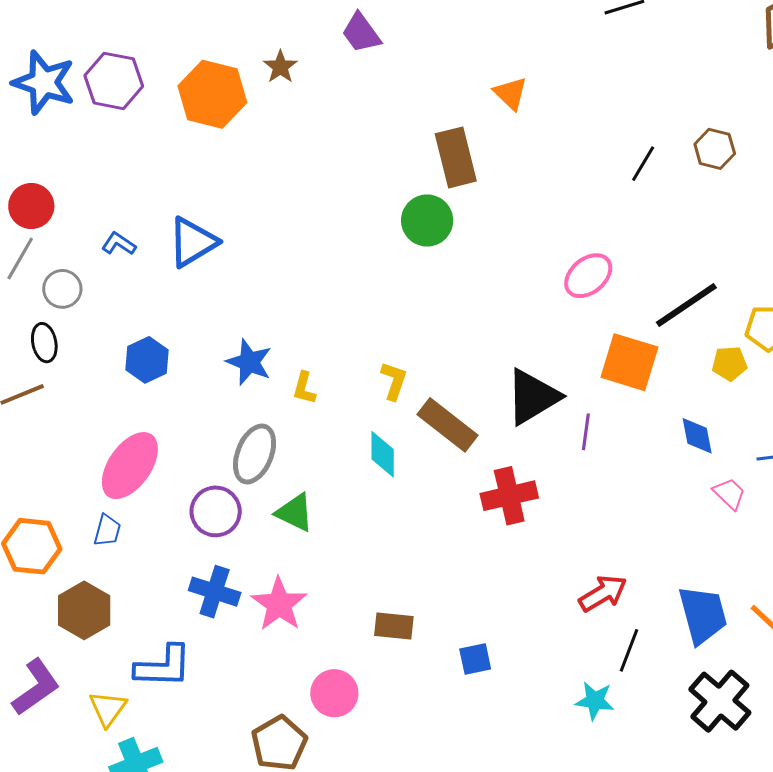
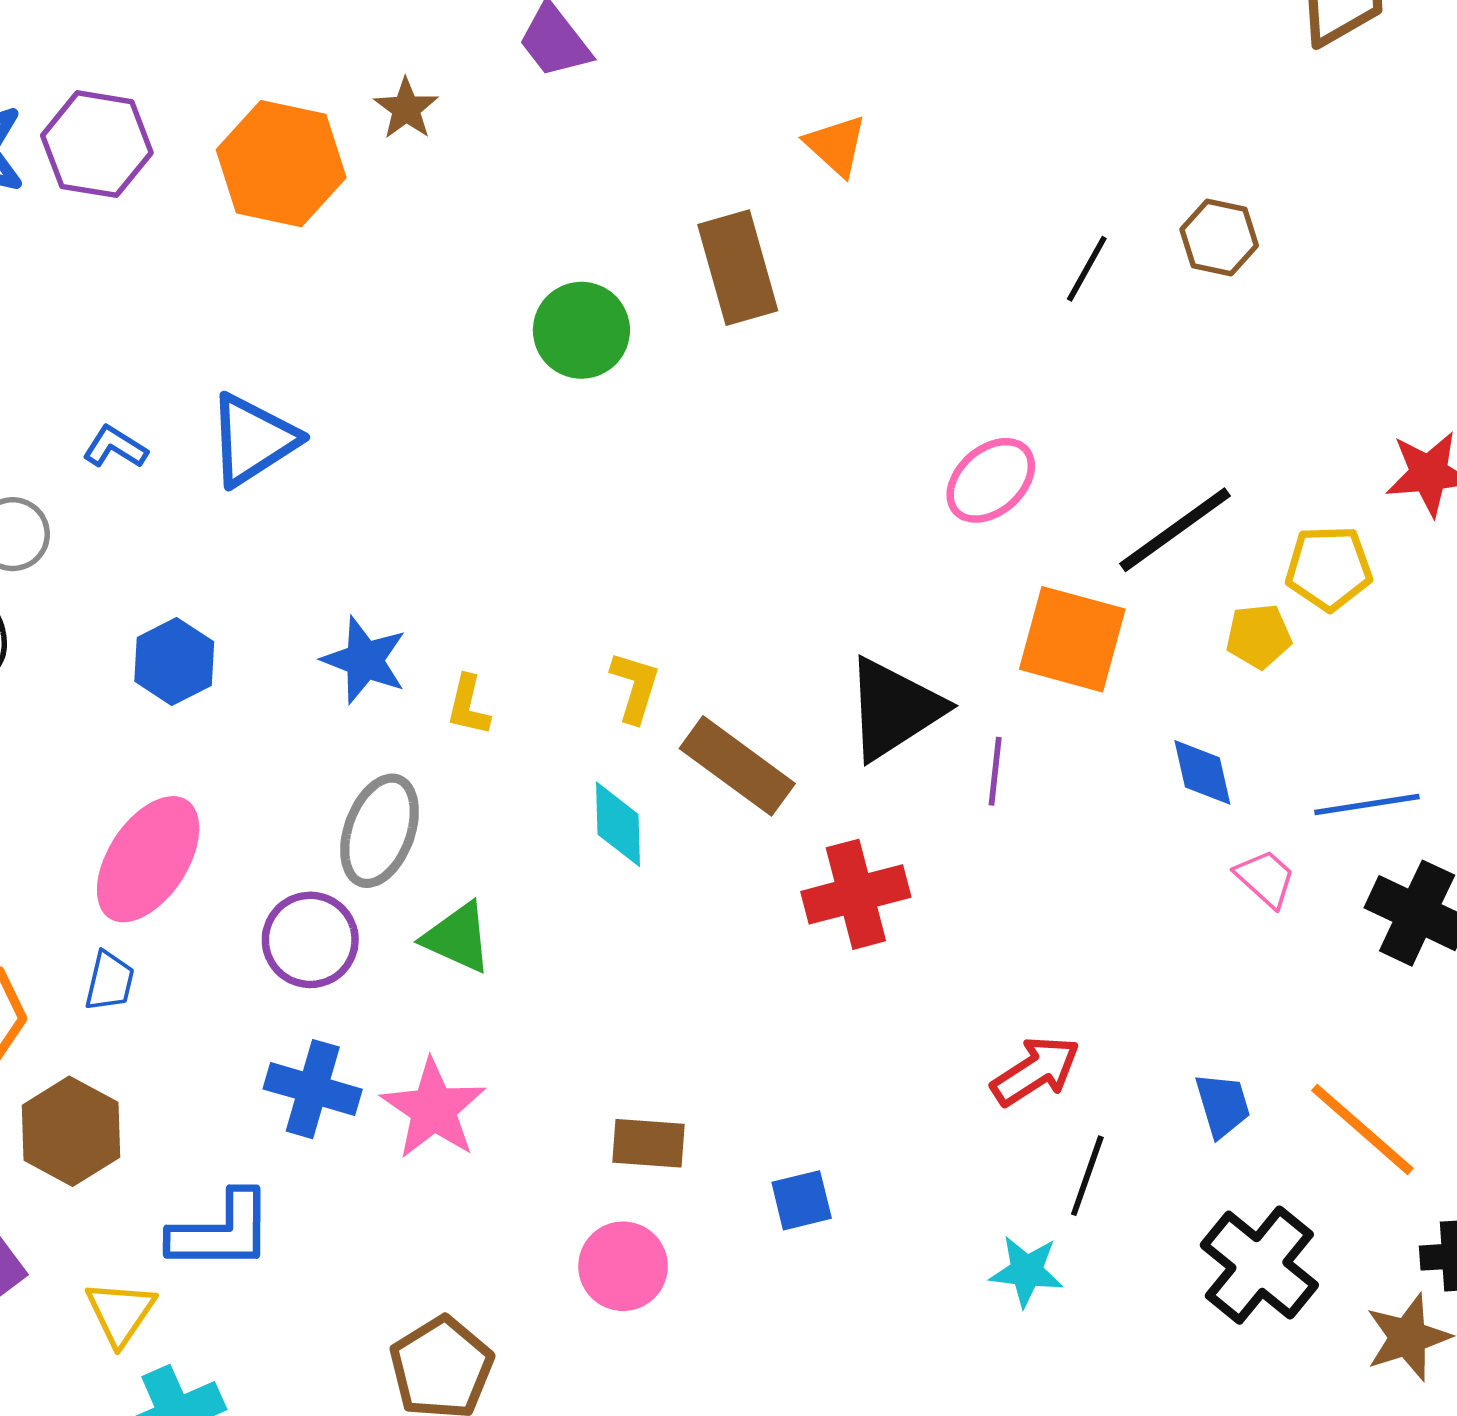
green circle: (427, 221) -> (581, 330), moved
blue trapezoid: (703, 615) -> (1223, 1105), size x0.6
pink circle: (334, 693) -> (623, 1266), moved

